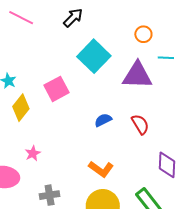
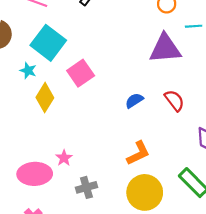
cyan square: (94, 56) -> (48, 43), moved
pink star: (33, 153) -> (64, 158), moved
orange L-shape: (101, 169) -> (138, 153), turned -55

